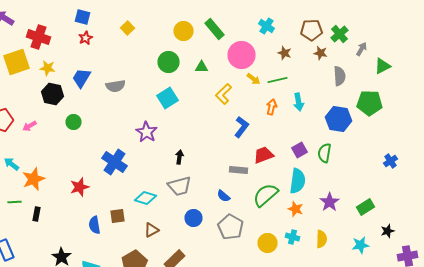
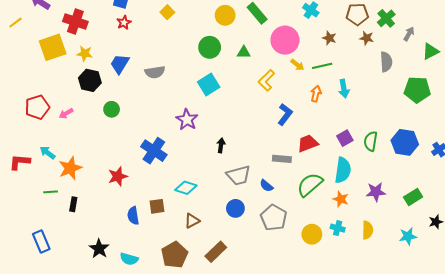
blue hexagon: (338, 119) -> (405, 142), moved
gray trapezoid: (180, 186) -> (239, 175), moved
purple star: (330, 202) -> (376, 192), turned 30

